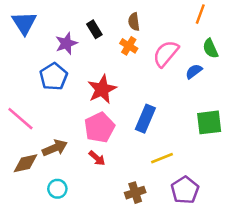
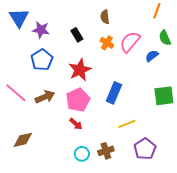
black rectangle: (94, 29) -> (77, 35), moved
purple star: (66, 43) -> (41, 30), moved, turned 30
orange cross: (129, 46) -> (107, 43), moved
brown arrow: (55, 148) -> (45, 97), moved
brown diamond: (26, 163) -> (23, 140), moved
cyan circle: (57, 189) -> (82, 154), moved

